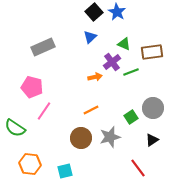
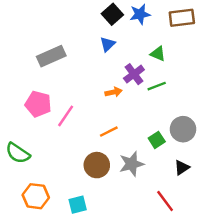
blue star: (117, 12) -> (140, 14), turned 30
green triangle: (124, 44) -> (158, 54), moved
brown rectangle: (152, 52) -> (182, 18), moved
pink line: (44, 111) -> (66, 116), moved

